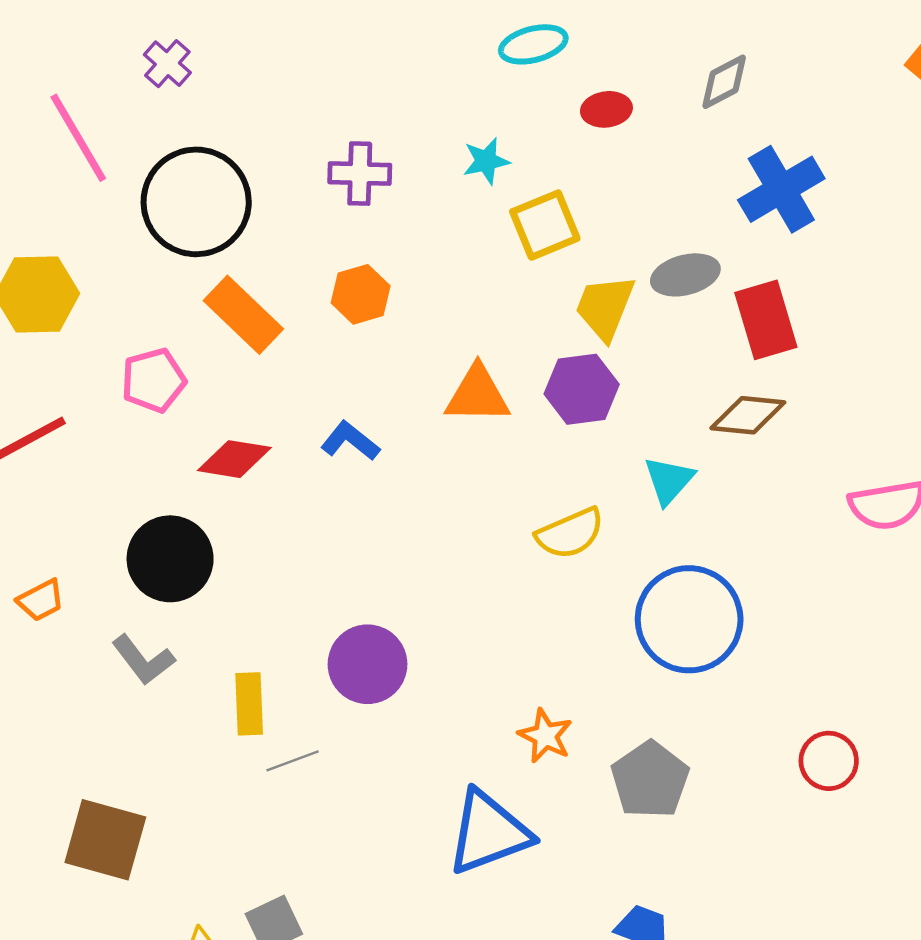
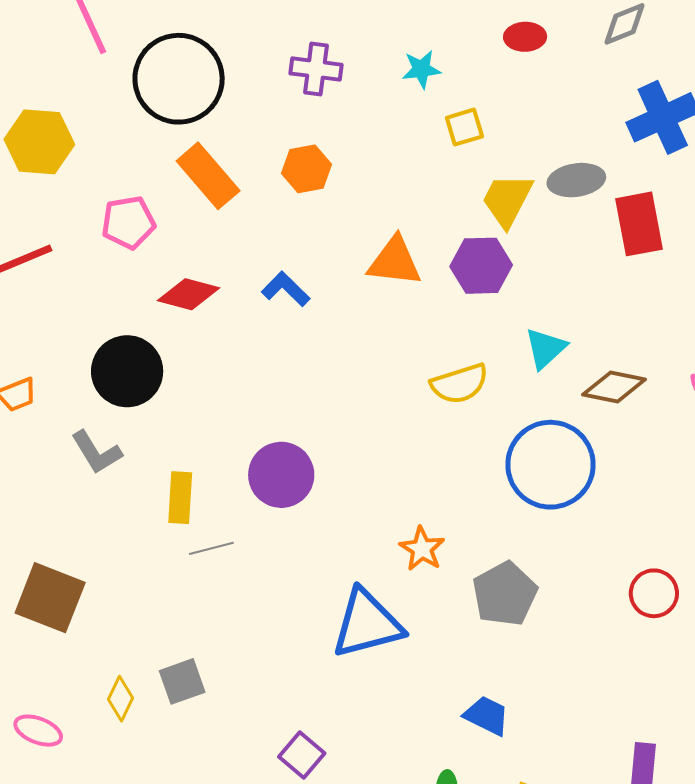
yellow square: (545, 225) -> (464, 127), size x0.7
brown diamond: (748, 415) -> (614, 387), moved

